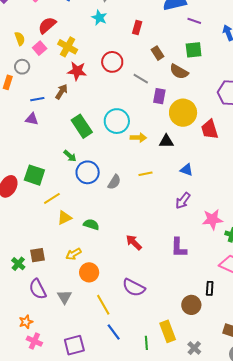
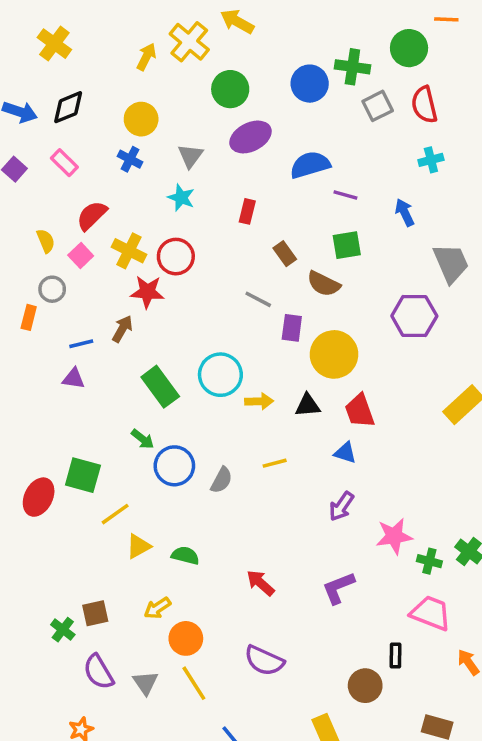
red circle: (112, 62) -> (176, 257), moved
red trapezoid: (210, 129) -> (360, 411), moved
purple L-shape: (179, 248) -> (338, 588), turned 70
yellow line: (103, 305) -> (194, 683), moved

